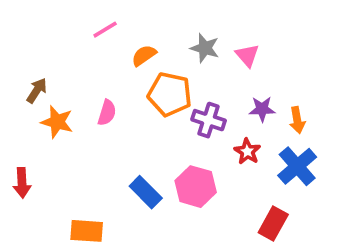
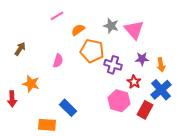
pink triangle: (247, 55) -> (134, 30), size x1.5
orange star: (57, 122) -> (31, 84), moved
pink hexagon: (196, 187) -> (119, 101), moved
blue rectangle: (146, 192) -> (68, 108), moved
red rectangle: (273, 224) -> (145, 110), moved

